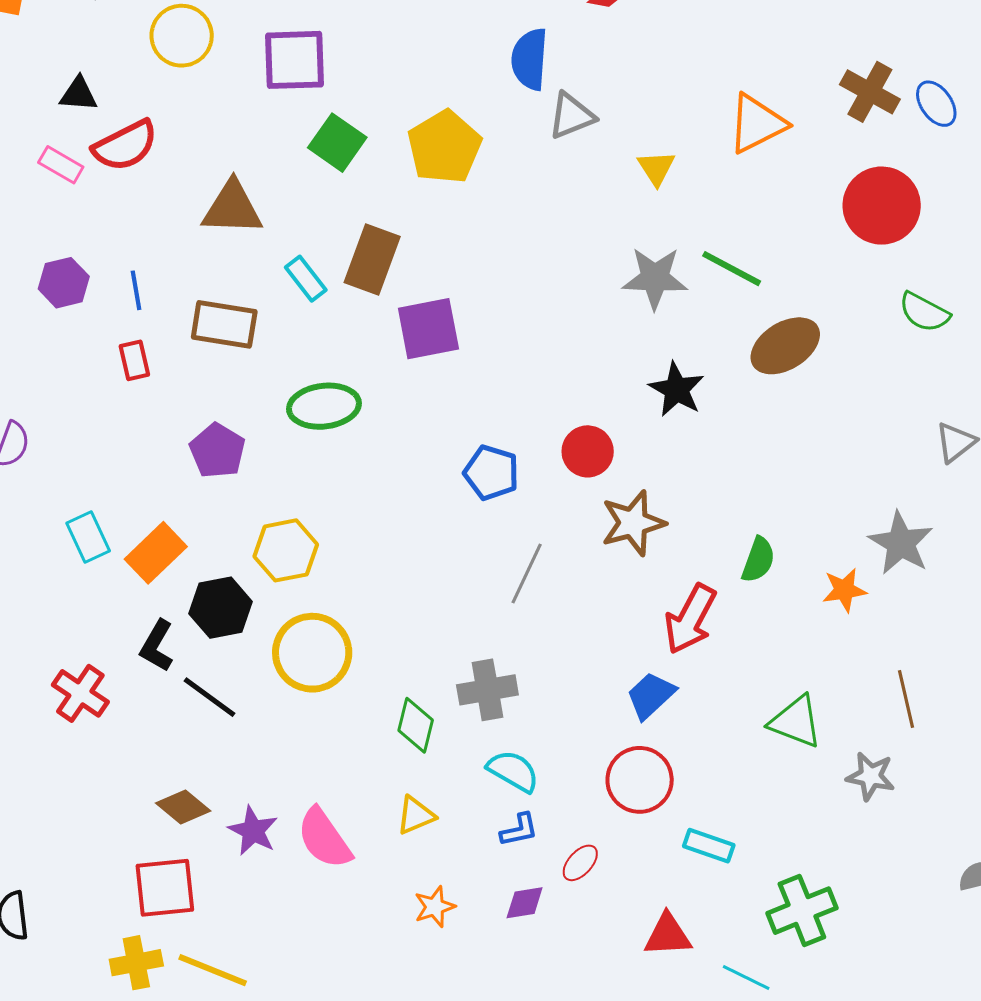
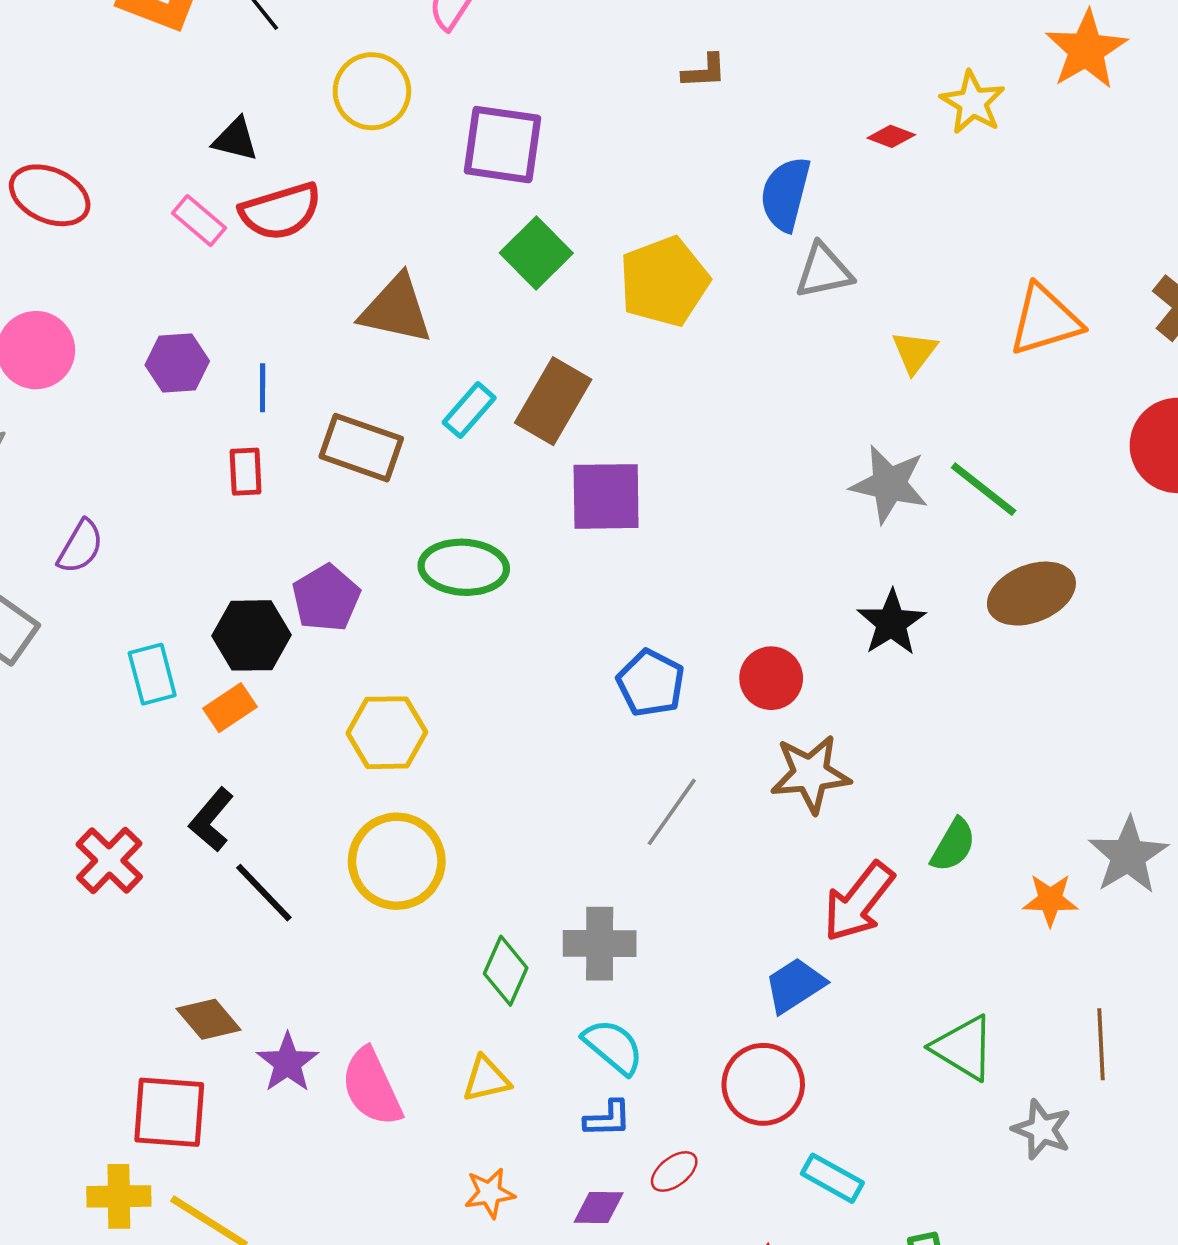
cyan rectangle: (306, 279) -> (469, 410), turned 69
orange rectangle: (156, 553) -> (230, 708), size x0.7
black hexagon: (221, 608) -> (252, 635), moved

